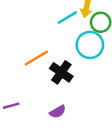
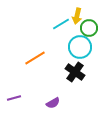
black cross: (61, 72) -> (75, 72), moved

